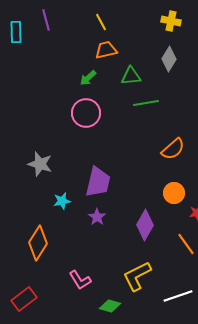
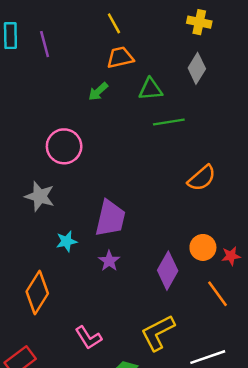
purple line: (46, 20) -> (45, 44), moved
pink circle: (86, 113) -> (64, 146), moved
orange circle: (174, 193) -> (203, 247), moved

